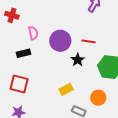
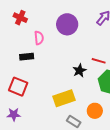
purple circle: (60, 41) -> (67, 24), moved
red line: (89, 41) -> (99, 61), moved
yellow rectangle: (66, 89) -> (64, 98), size x1.5

